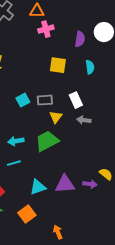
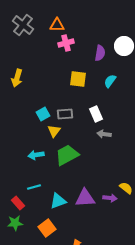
cyan semicircle: (90, 67) -> (110, 81), turned -136
yellow triangle: (56, 117) -> (54, 131), moved
cyan line: (14, 163) -> (34, 187), moved

